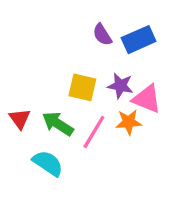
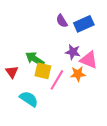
yellow square: (82, 87) -> (43, 71), moved
green arrow: (58, 124) -> (35, 59), moved

